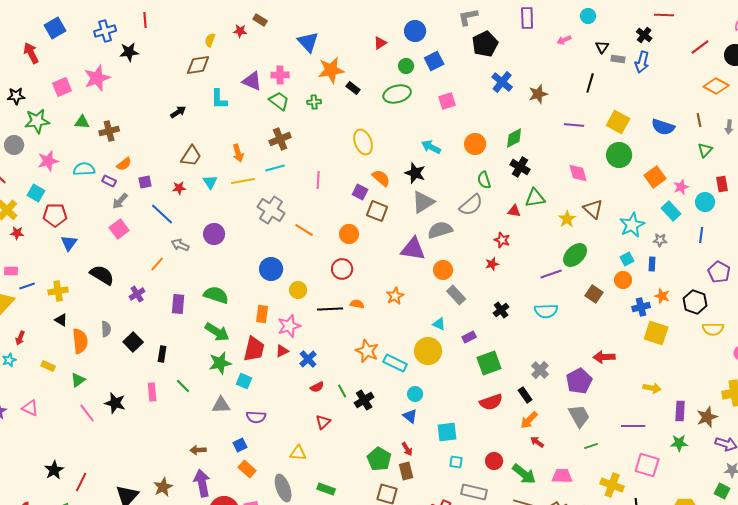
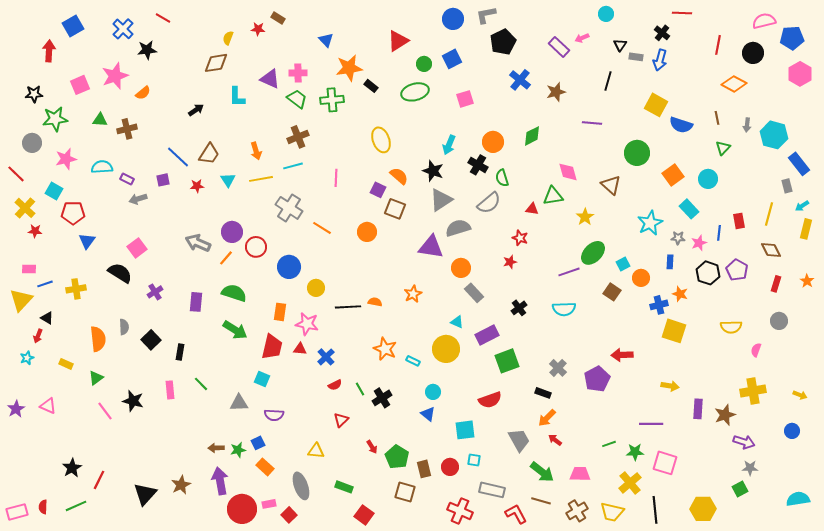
purple rectangle: (527, 18) -> (559, 47), moved, turned -45
red line: (145, 20) -> (163, 18), turned -56
blue cross: (105, 31) -> (123, 29), turned -30
blue circle: (415, 31) -> (453, 19), moved
blue triangle: (308, 42) -> (326, 40), size x0.7
red triangle: (380, 43) -> (398, 41), size x1.6
red line: (700, 47) -> (718, 45), turned -42
red arrow: (31, 53) -> (49, 51), turned 30
green cross: (314, 102) -> (332, 100), size x1.6
yellow square: (618, 122) -> (656, 105), moved
cyan arrow: (431, 147) -> (449, 145), turned -96
orange semicircle: (124, 164) -> (143, 93), moved
black cross: (520, 167) -> (478, 165), moved
pink diamond: (578, 173) -> (568, 172), moved
red rectangle: (722, 184) -> (739, 221), moved
pink star: (681, 187) -> (699, 243), moved
gray arrow: (120, 201) -> (138, 199), turned 30
cyan circle: (705, 202) -> (708, 179), moved
brown triangle: (593, 209) -> (611, 185), moved
blue line: (162, 214) -> (178, 157), moved
pink square: (119, 229) -> (137, 248), moved
gray arrow: (180, 245) -> (198, 243), size x1.4
cyan square: (627, 259) -> (623, 264), moved
orange line: (157, 264) -> (226, 258), moved
red circle: (342, 269) -> (256, 247), moved
black hexagon: (695, 302) -> (708, 273), moved
black triangle: (61, 320) -> (47, 318), moved
pink star: (289, 326) -> (307, 324), turned 30
purple rectangle: (469, 337) -> (487, 335), size x1.6
red triangle: (282, 351) -> (300, 349), turned 32
green star: (220, 363) -> (238, 450), moved, size x0.7
cyan rectangle: (395, 363) -> (413, 361), size x0.6
black rectangle: (525, 395) -> (543, 393), turned -35
red semicircle: (491, 402) -> (490, 400), moved
gray trapezoid: (579, 416) -> (519, 440), moved
green star: (679, 443) -> (635, 452), moved
red arrow: (407, 449) -> (372, 447), moved
red circle: (494, 461) -> (450, 467), moved
yellow cross: (612, 485) -> (630, 483), turned 30
green square: (722, 491) -> (740, 489), turned 35

